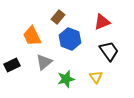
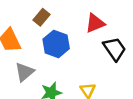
black trapezoid: (109, 51) -> (115, 49), moved

